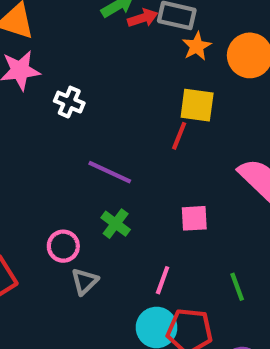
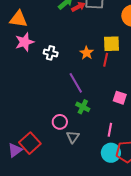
orange star: (197, 46) -> (87, 53), moved
purple line: (110, 172) -> (76, 83), turned 45
pink square: (194, 218) -> (120, 98), turned 32

